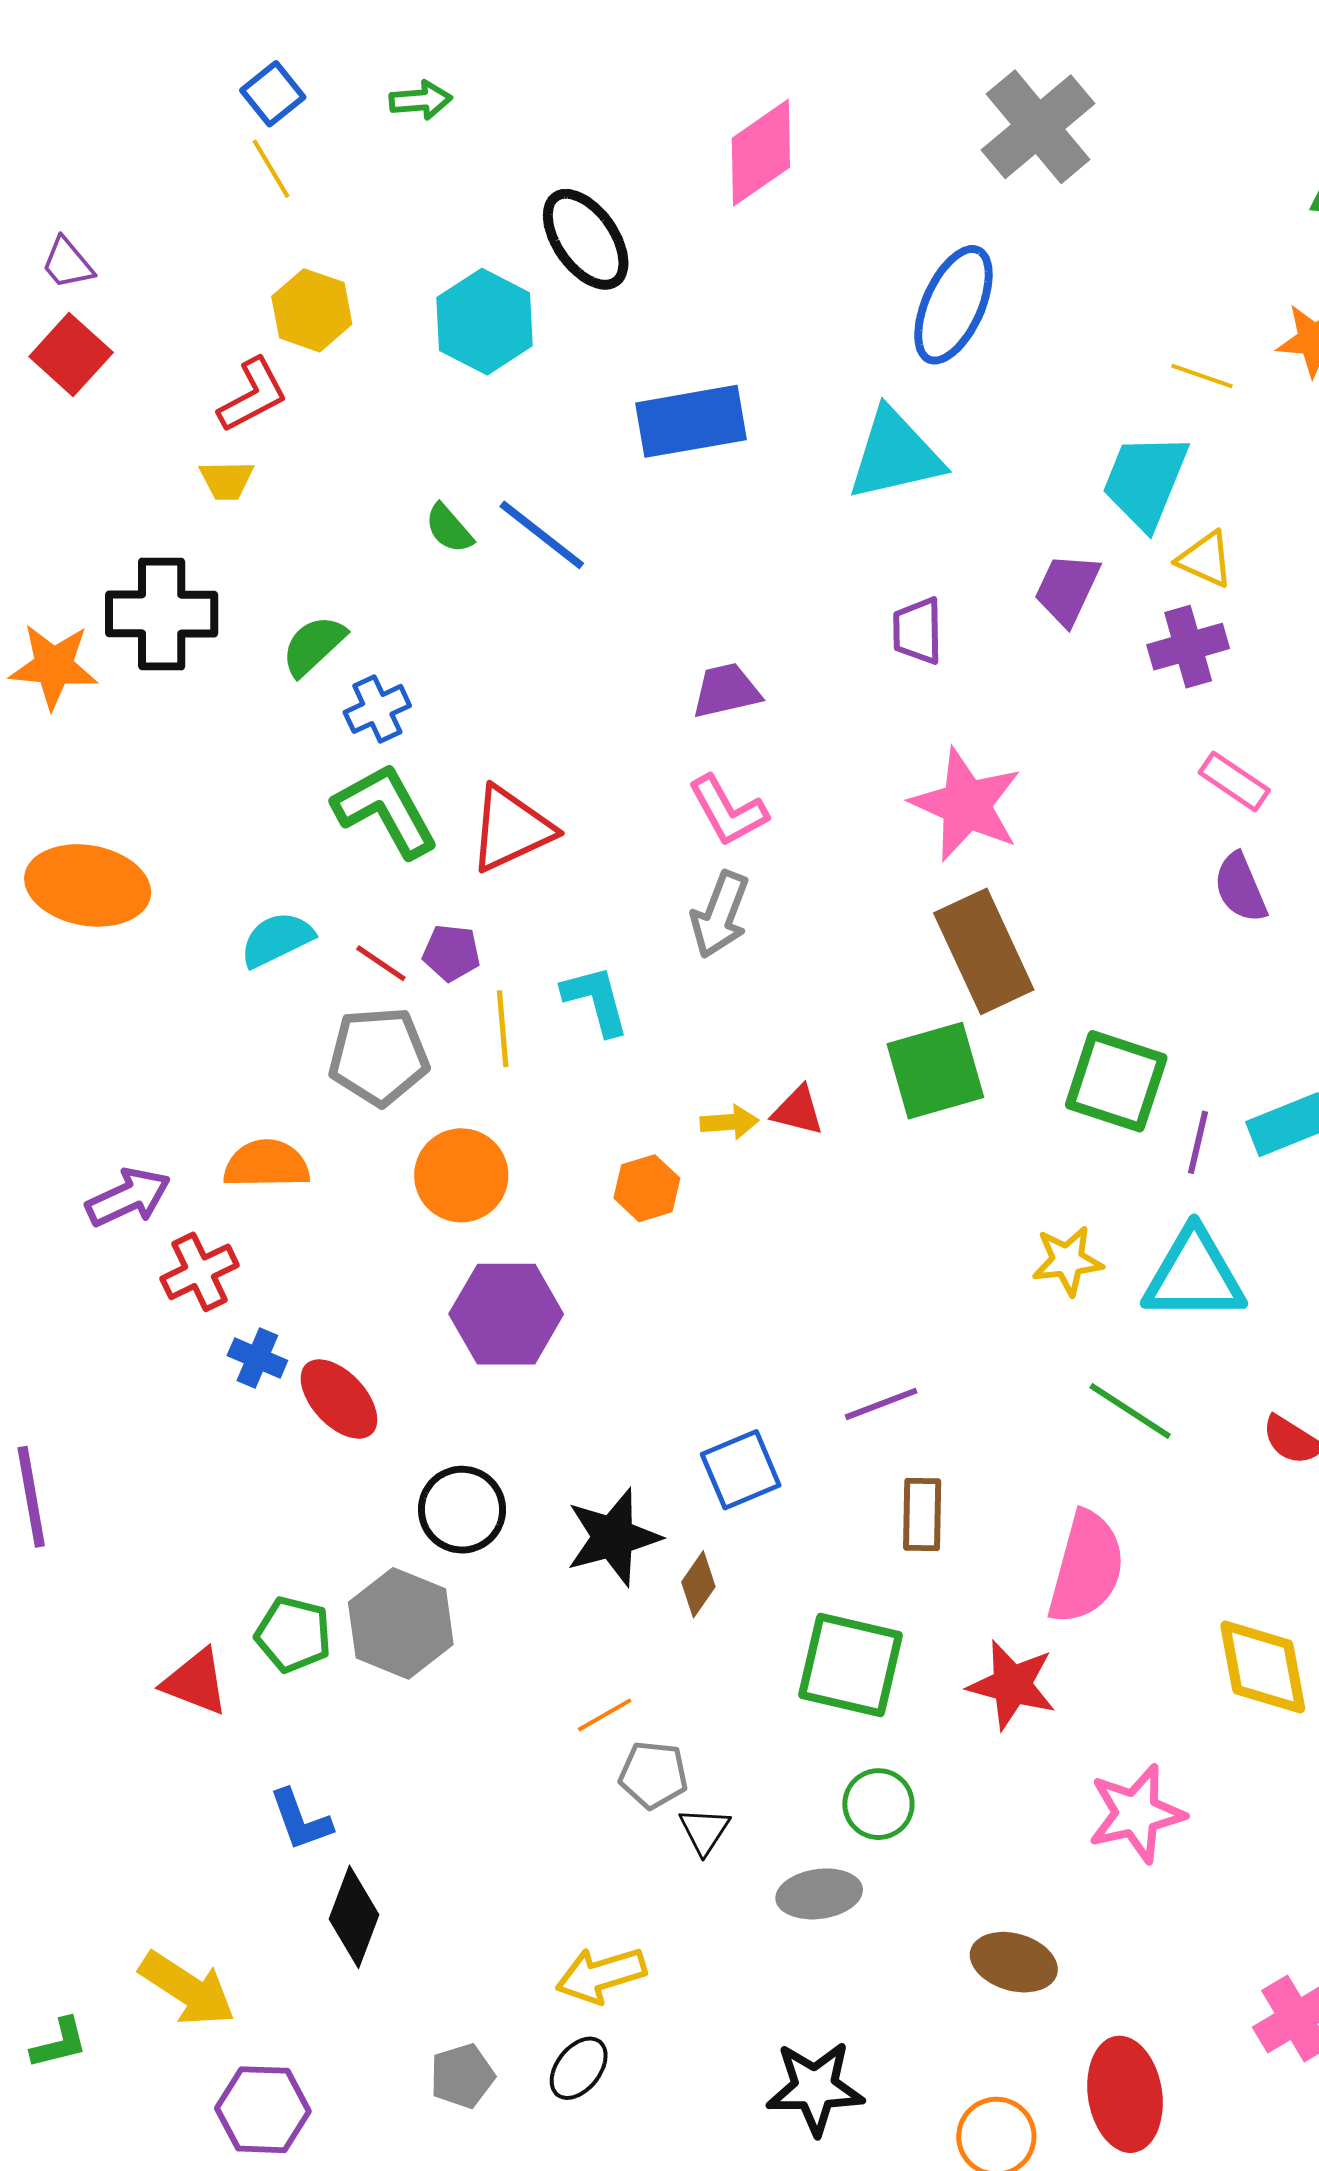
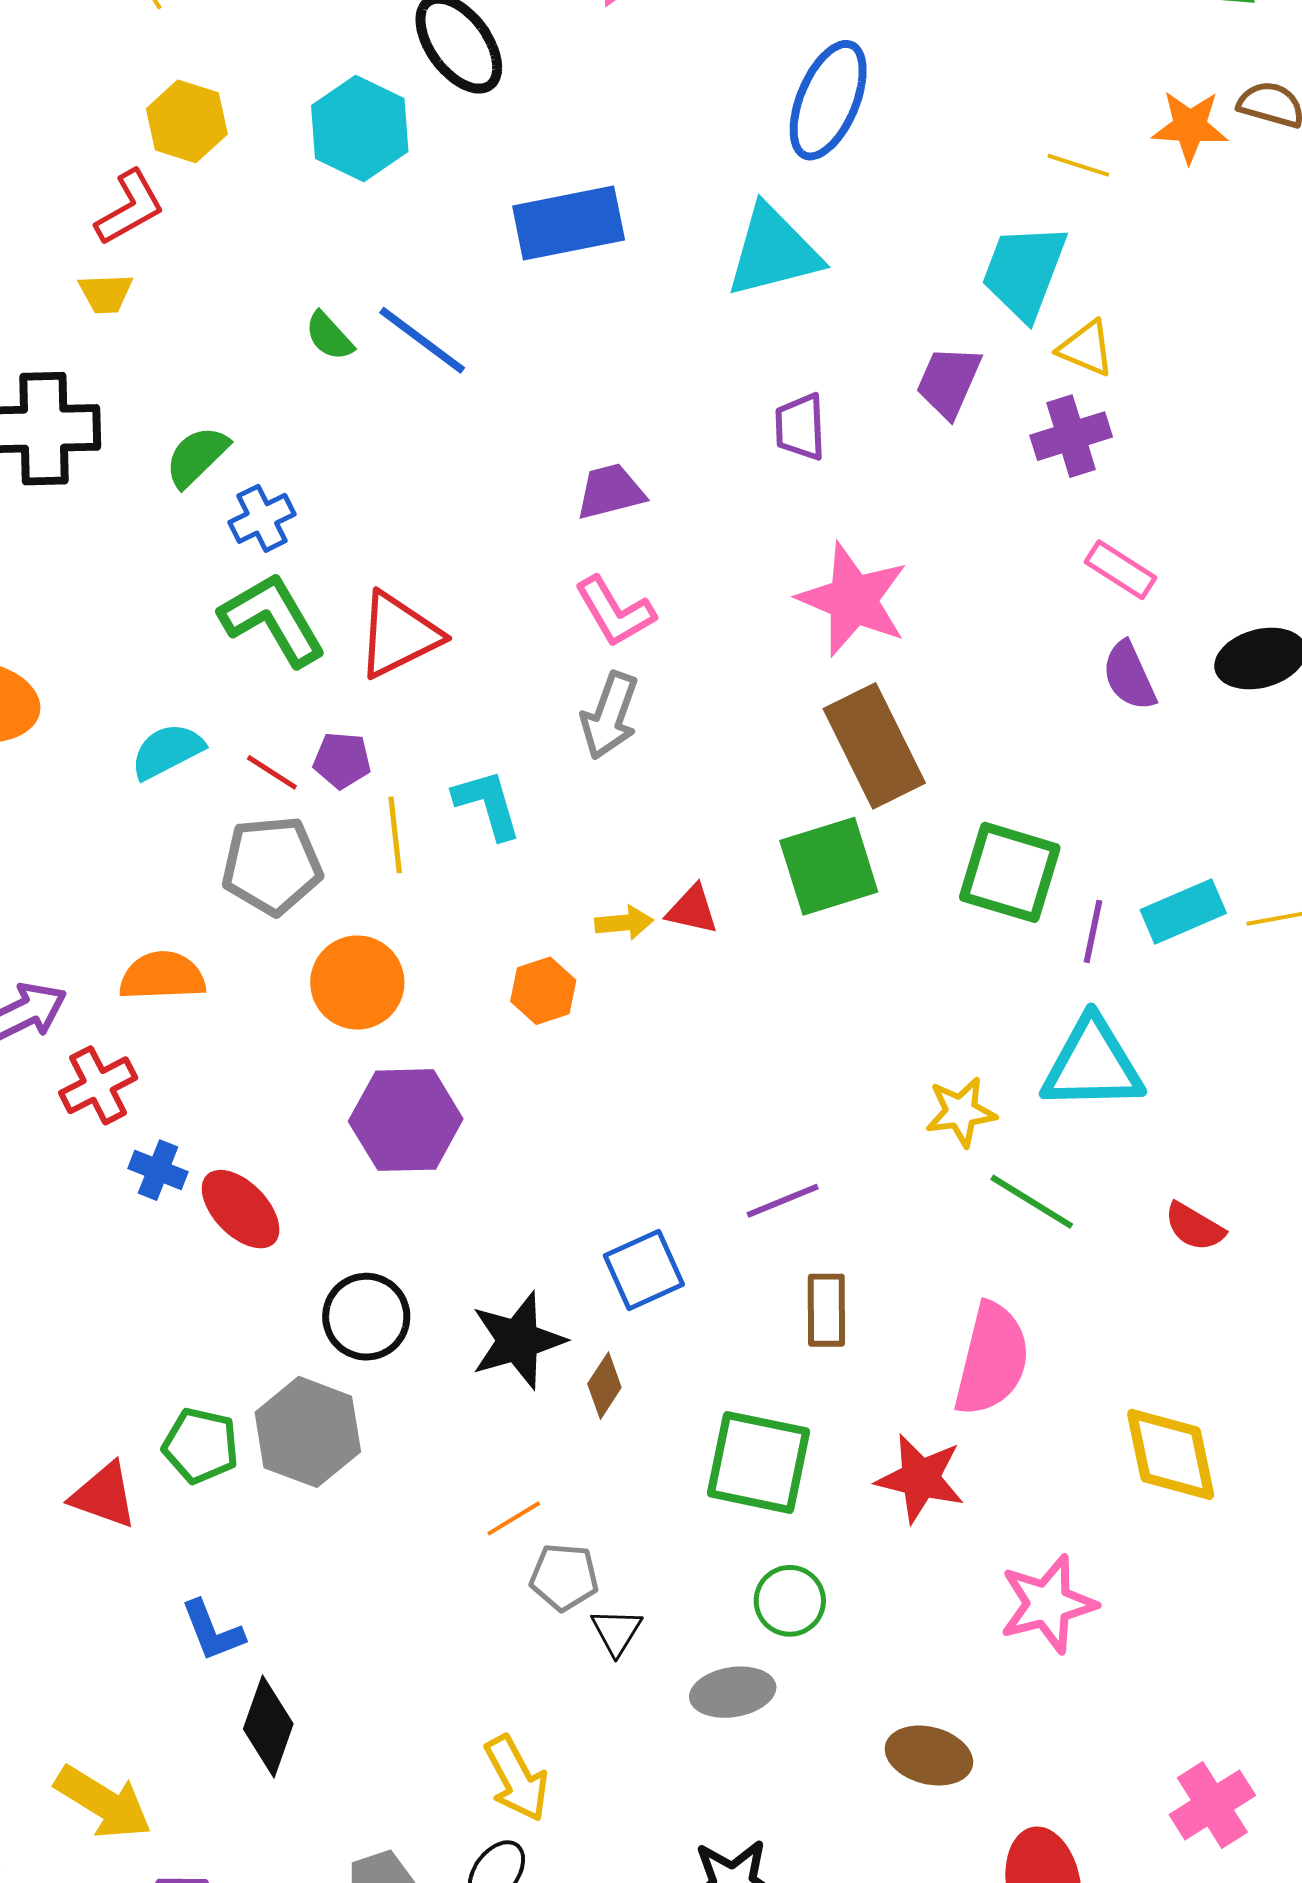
yellow star: (1068, 1261) -> (961, 1112), moved
yellow arrow: (601, 1975) -> (517, 1778), turned -100

